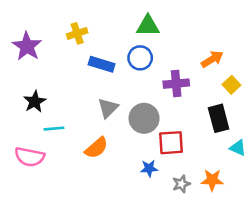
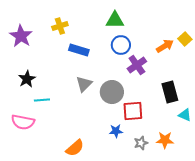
blue circle: (140, 58) -> (121, 45), moved
purple cross: (176, 84) -> (137, 65), turned -30
yellow square: (231, 85) -> (185, 39), moved
orange semicircle: (96, 148) -> (75, 148), moved

